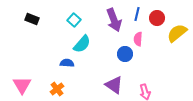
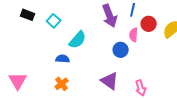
red circle: (157, 18) -> (149, 24), moved
cyan square: (74, 20) -> (54, 21), moved
orange cross: (57, 89) -> (62, 84), moved

